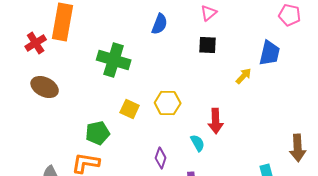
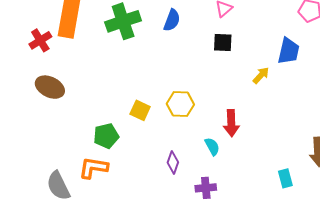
green cross: (114, 60) -> (123, 21), moved, turned -36

